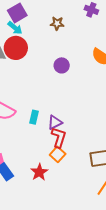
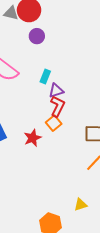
purple circle: (62, 65) -> (37, 36), moved
cyan rectangle: (34, 117) -> (45, 77), moved

